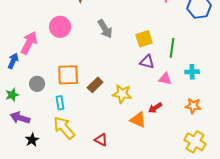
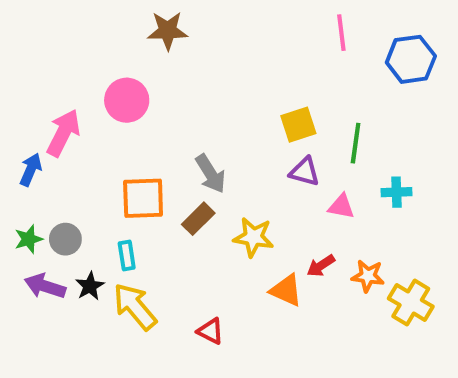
gray arrow: (105, 29) -> (211, 174), moved
gray circle: (37, 84) -> (65, 239), moved
orange star: (193, 106) -> (368, 276), moved
black star: (32, 140) -> (90, 286), moved
yellow cross: (195, 142) -> (411, 302), moved

